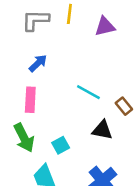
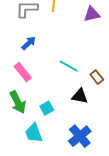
purple triangle: (105, 27) -> (92, 14), moved
pink rectangle: (30, 100) -> (23, 72), turned -42

